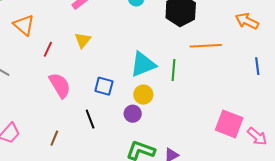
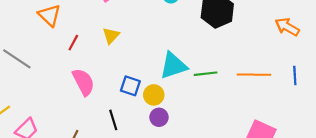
orange line: (206, 46) -> (254, 75), moved
green line: (174, 70) -> (206, 74), turned 75
yellow circle: (143, 95) -> (154, 95), moved

